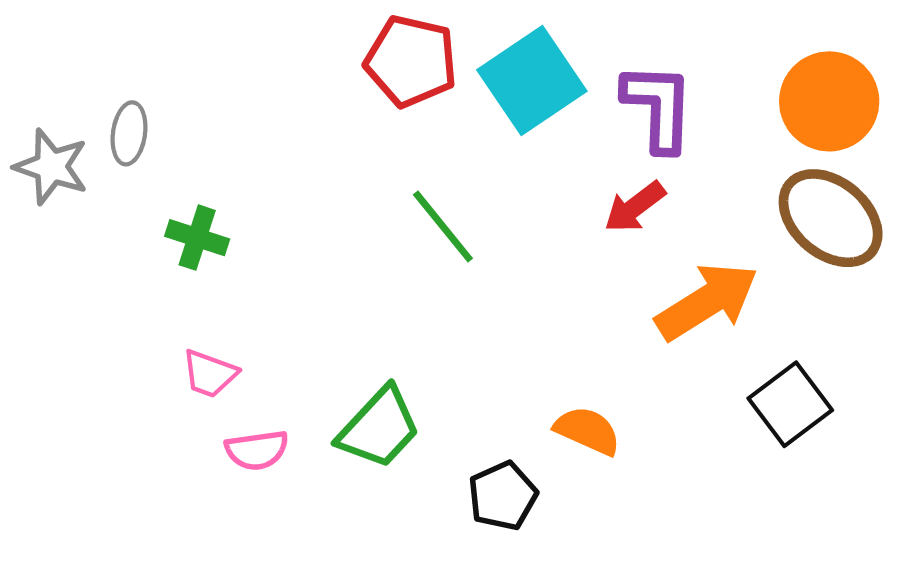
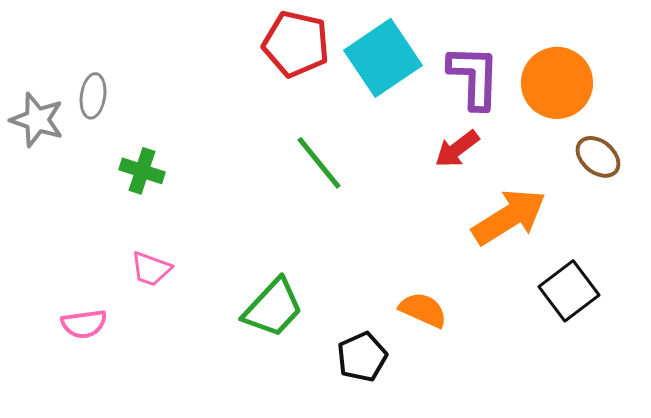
orange circle: (829, 101) -> (557, 83), moved
brown ellipse: (831, 218) -> (598, 157), size x0.6
pink semicircle: (257, 450) -> (84, 324), moved

